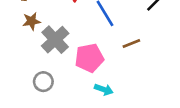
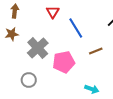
brown star: (32, 21) -> (12, 34), moved
cyan arrow: (104, 89) -> (92, 89), moved

